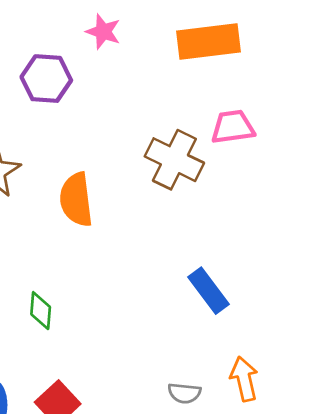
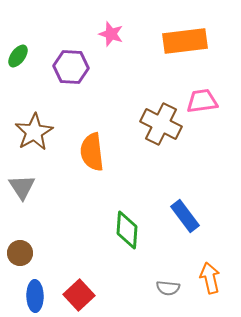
green diamond: (41, 311) -> (127, 230), moved, size x1.4

